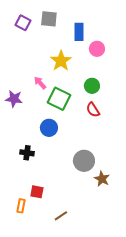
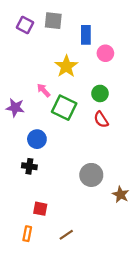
blue circle: (49, 128) -> (37, 139), moved
brown star: (102, 179) -> (121, 195), moved
orange rectangle: (21, 206) -> (27, 234), moved

